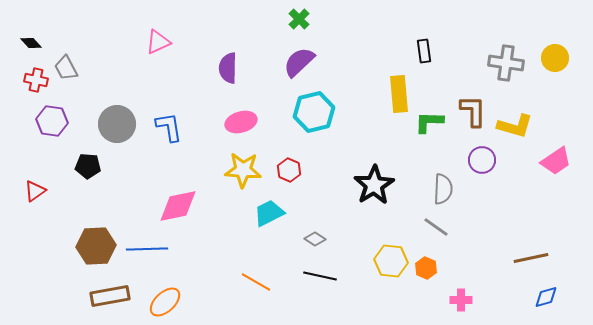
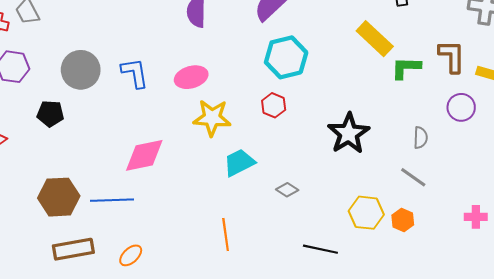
yellow rectangle: (399, 94) -> (375, 39), turned -42
pink ellipse: (241, 122) -> (191, 77), moved
red hexagon: (289, 170) -> (274, 105), moved
gray semicircle: (443, 189) -> (421, 138), size x0.7
black line: (320, 276) -> (320, 249), moved
orange line: (256, 282) -> (226, 235), turned 52
pink cross: (461, 300) -> (476, 217), moved
orange ellipse: (165, 302) -> (131, 255), size x0.7

